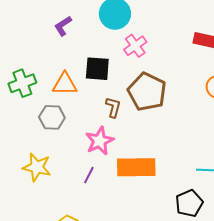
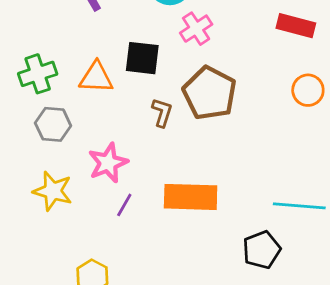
gray hexagon: (52, 117) -> (53, 124), moved
pink star: (100, 141) -> (108, 163), moved

